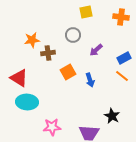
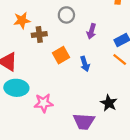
purple arrow: (96, 50) -> (91, 31), turned -32
pink star: (52, 127) -> (44, 103), moved

